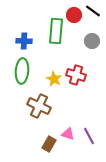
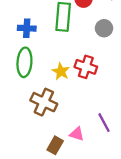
purple line: (89, 136) -> (104, 123), moved

